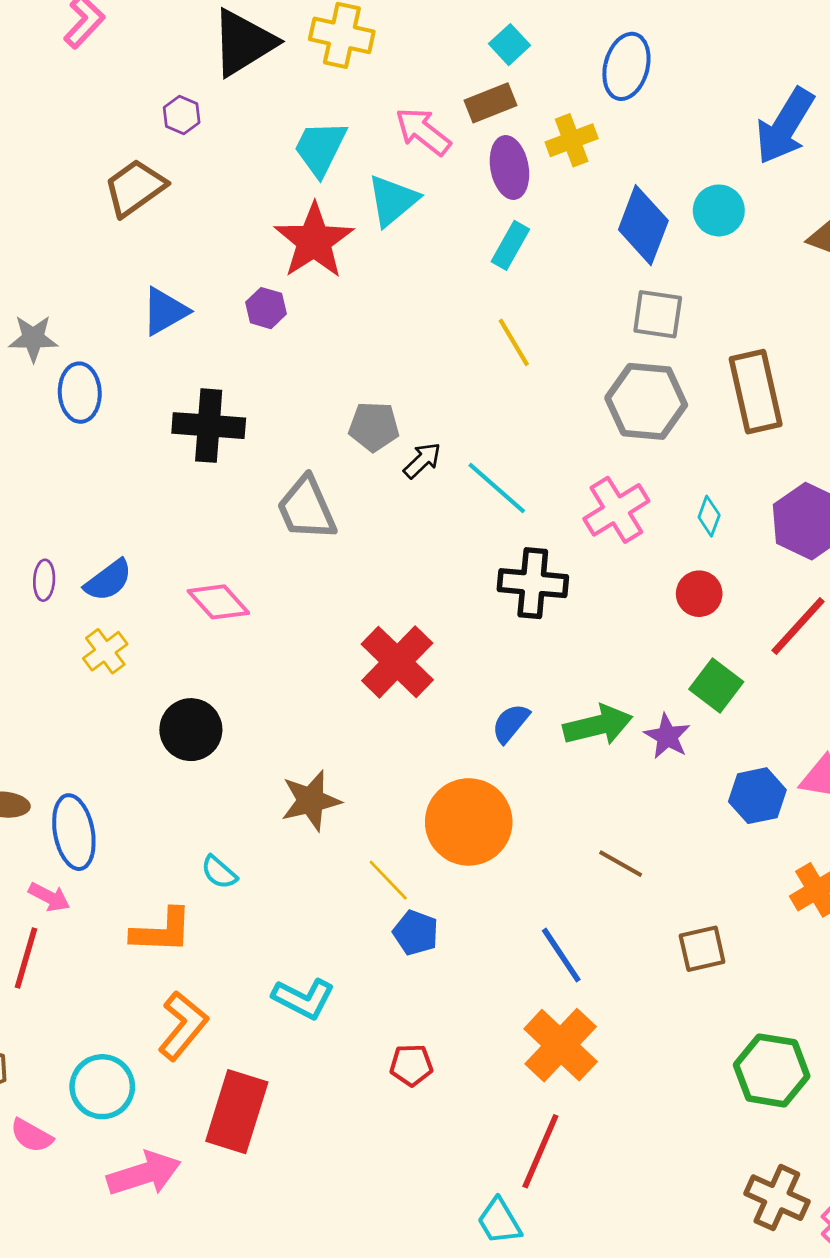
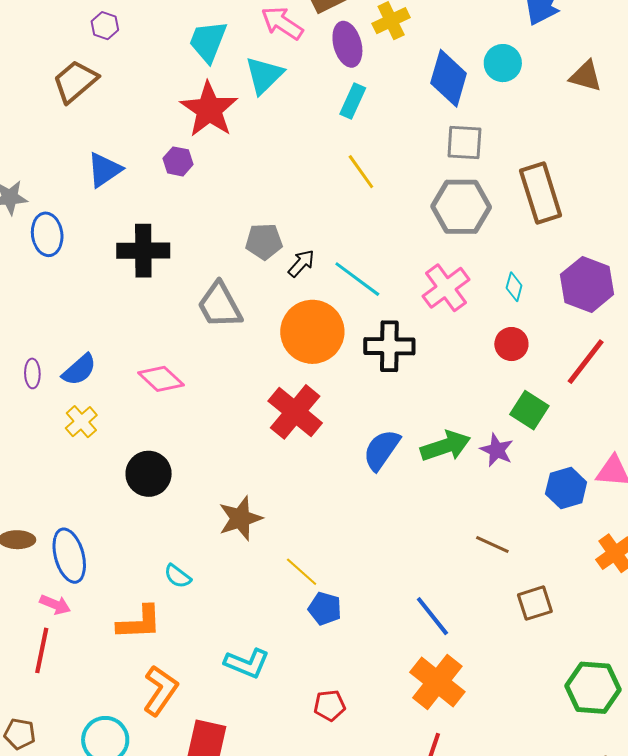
blue semicircle: (511, 723) -> (382, 450), size x1.4
orange circle: (469, 822) -> (312, 332), moved
brown line: (621, 864) -> (492, 544), moved

